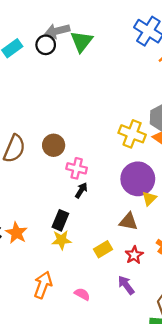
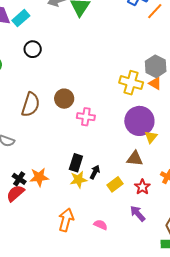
black circle: (46, 45) -> (33, 49), moved
black arrow: (81, 190) -> (95, 172), moved
orange star: (16, 233) -> (39, 177), turned -30

